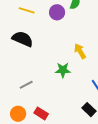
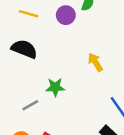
green star: (63, 70) -> (55, 87), moved

